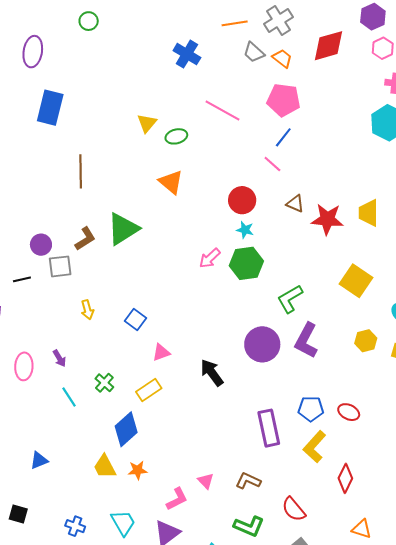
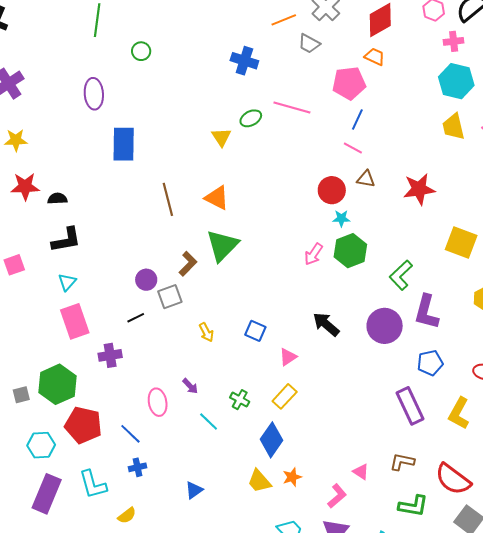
orange trapezoid: (282, 58) -> (375, 57), moved
green ellipse: (176, 136) -> (251, 118), moved
orange triangle: (171, 182) -> (217, 198), moved
brown triangle: (295, 204) -> (366, 179), moved
yellow trapezoid: (369, 213) -> (453, 127), moved
black arrow: (212, 373) -> (326, 324), moved
blue pentagon: (311, 409) -> (430, 363), moved
red semicircle: (294, 509) -> (453, 479), size x1.4

